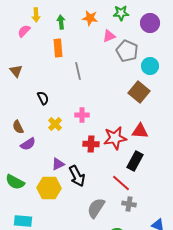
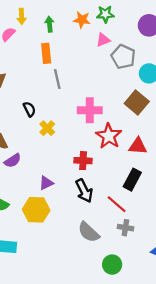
green star: (121, 13) -> (105, 14), moved
gray line: (78, 71) -> (57, 79), moved
pink cross: (82, 115) -> (90, 110), moved, size x1.5
yellow cross: (55, 124) -> (47, 128), moved
red star: (115, 138) -> (109, 136), moved, turned -30
black arrow: (77, 176) -> (84, 191), moved
gray semicircle: (96, 208) -> (89, 232), turned -80

